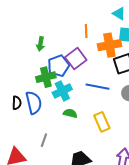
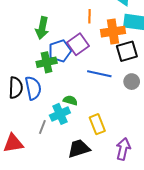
green arrow: (40, 44) -> (42, 28), size x1.5
cyan cross: (62, 91) -> (60, 114), moved
black semicircle: (17, 103) -> (16, 88), size x1.5
yellow rectangle: (102, 122) -> (97, 124), moved

